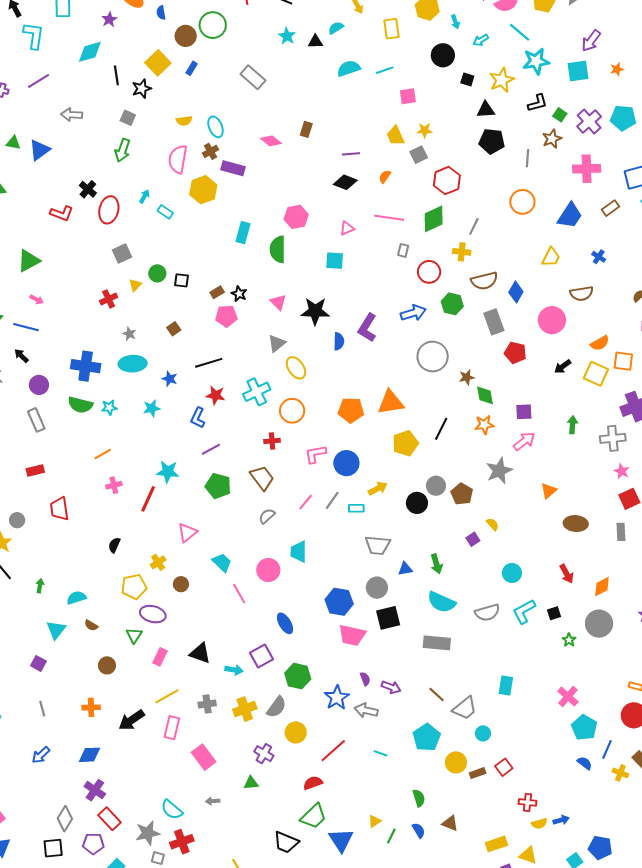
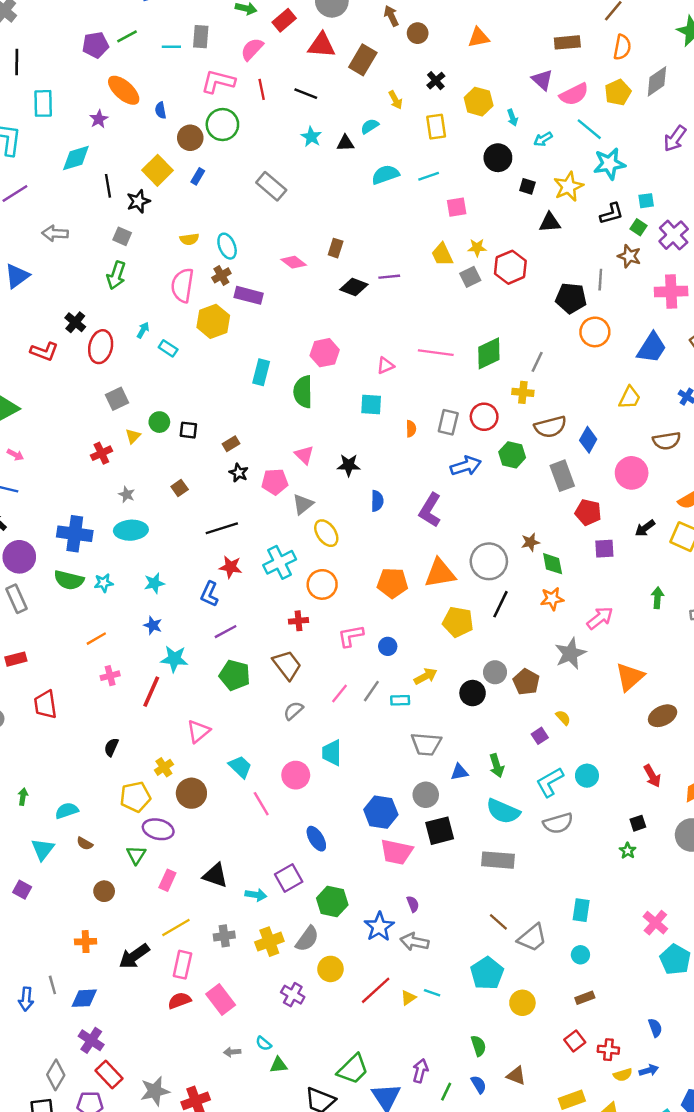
cyan square: (578, 71) -> (646, 201), moved, size x0.6
brown star: (552, 139) -> (629, 256), turned -30
black pentagon: (492, 141) -> (571, 298), moved
orange semicircle: (385, 177) -> (411, 429), moved, turned 144
red hexagon: (447, 181) -> (510, 267), moved
black diamond: (345, 182) -> (354, 287), moved
gray rectangle: (403, 250) -> (448, 422), moved, size x1.5
black star: (239, 294) -> (239, 473), moved
black star: (315, 311) -> (349, 465), size x0.7
pink pentagon: (226, 316) -> (275, 482), moved
purple L-shape: (367, 328) -> (430, 510), moved
gray circle: (433, 357) -> (489, 561), moved
blue star: (170, 379) -> (153, 625), moved
purple circle: (39, 385) -> (19, 557), size x1.4
purple square: (524, 412) -> (604, 549), moved
yellow pentagon: (405, 443) -> (458, 622), turned 30
blue circle: (346, 463) -> (388, 646), size x0.6
orange triangle: (549, 491) -> (630, 677), size x1.5
brown ellipse: (576, 524) -> (663, 716), turned -30
brown circle: (181, 584) -> (191, 793), size x1.6
cyan L-shape: (524, 611) -> (550, 782), moved
green star: (569, 640) -> (628, 851), moved
purple arrow: (391, 687) -> (420, 1071), moved, turned -96
gray line: (42, 709) -> (52, 985), moved
cyan circle: (483, 733) -> (580, 955), moved
blue arrow: (41, 755) -> (26, 999), turned -42
blue semicircle: (585, 763) -> (655, 1028), moved, turned 35
red square: (504, 767) -> (575, 1041), moved
brown rectangle: (478, 773) -> (585, 998), moved
green triangle: (251, 783) -> (278, 1065), moved
red semicircle: (313, 783) -> (179, 1001), moved
cyan semicircle: (172, 810) -> (264, 1043), moved, size x0.6
yellow triangle: (375, 821) -> (408, 998), moved

